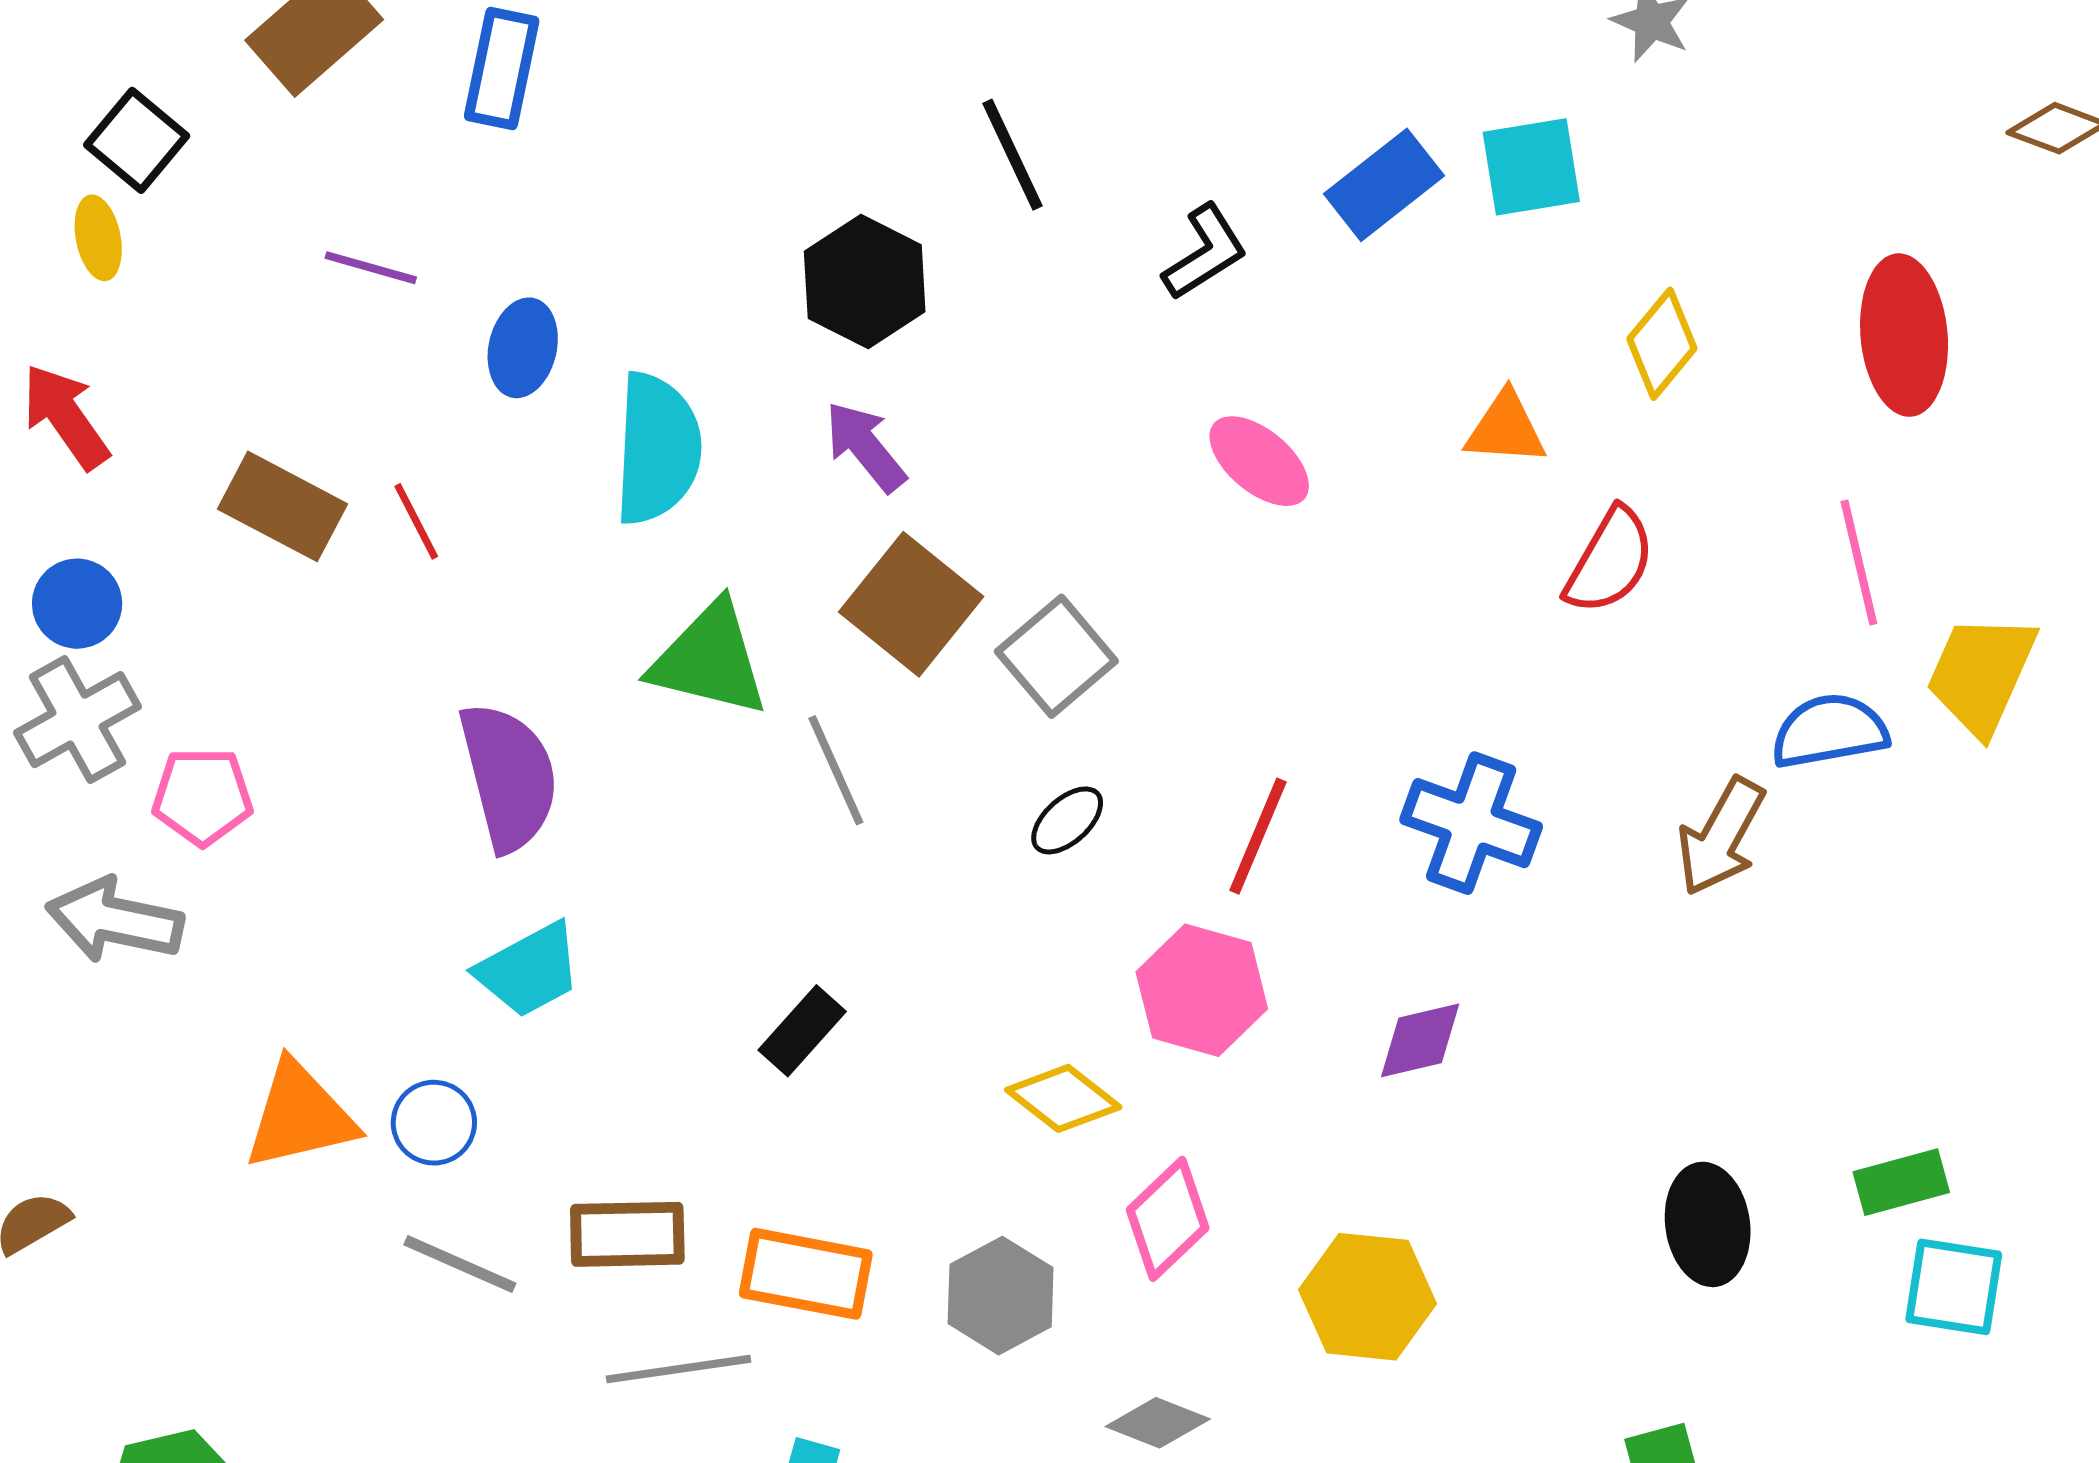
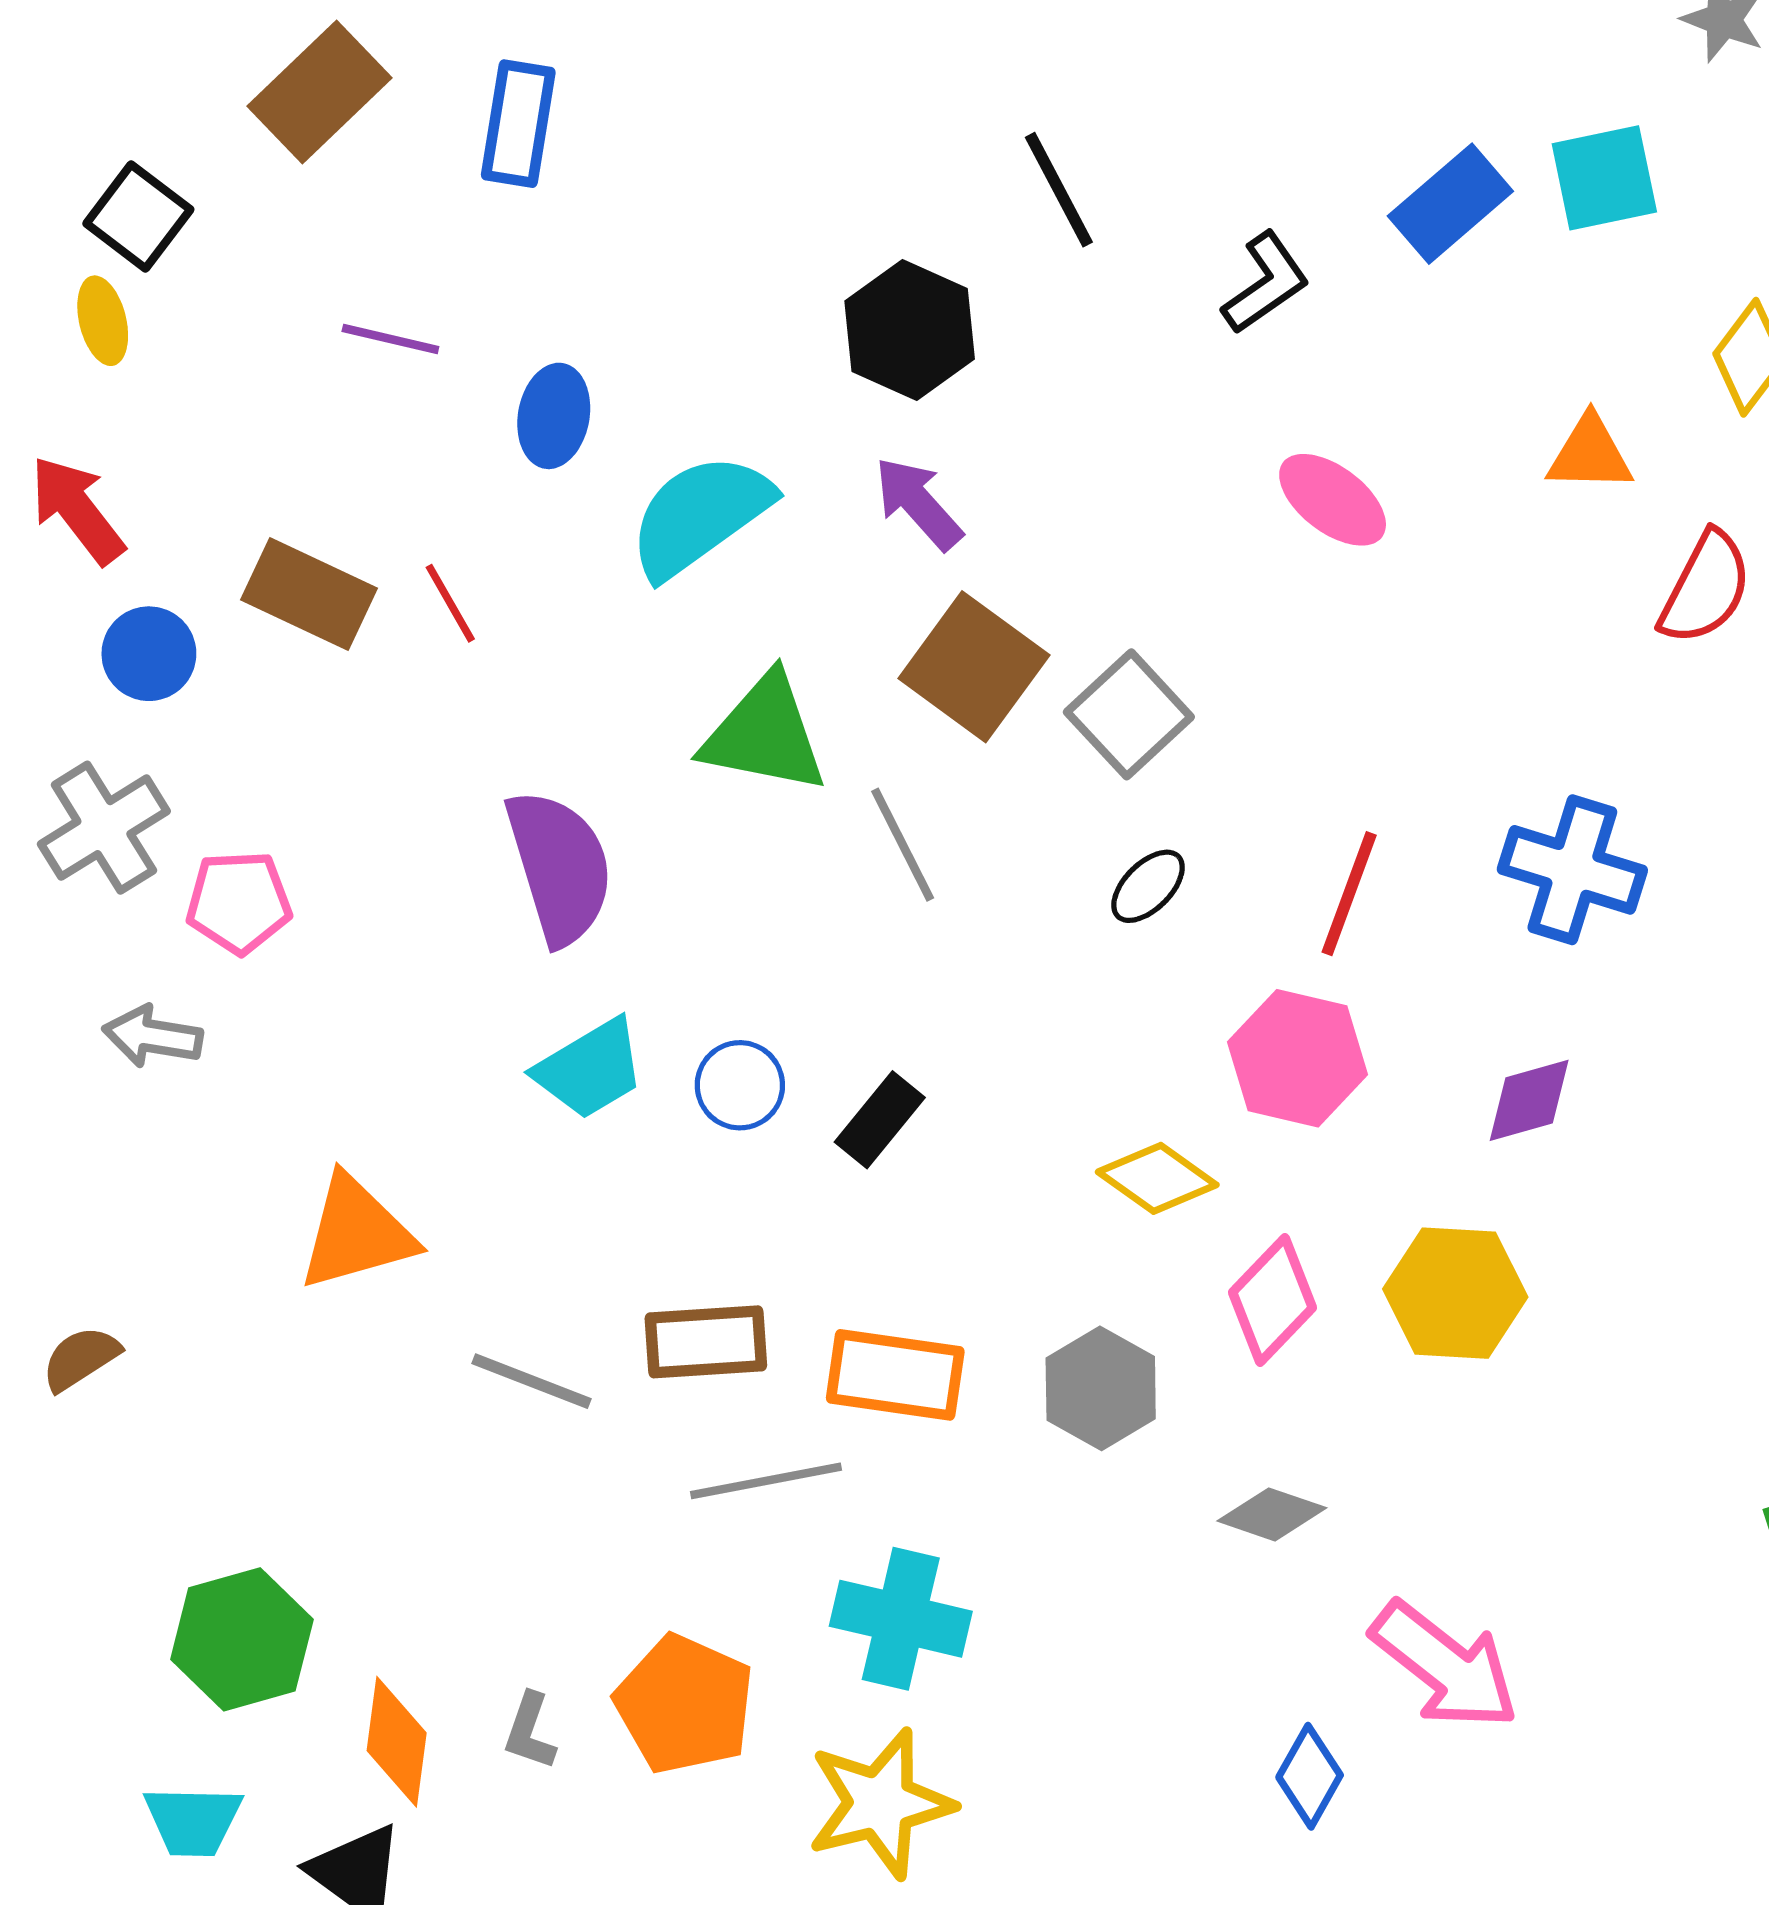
cyan semicircle: (657, 449) -> (700, 515), turned -126
blue circle: (77, 604) -> (149, 654), moved
gray arrow: (115, 920) -> (153, 1036), size x0.7
blue circle: (434, 1123) -> (740, 1085), moved
yellow hexagon: (1368, 1297) -> (1455, 1293), moved

